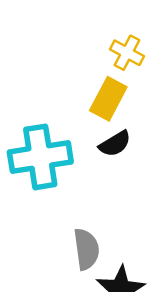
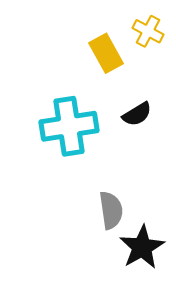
yellow rectangle: (108, 99) -> (106, 53), moved, turned -57

